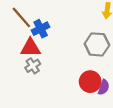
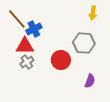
red circle: (90, 82) -> (61, 60), moved

